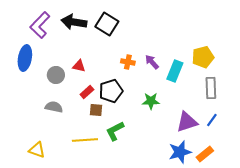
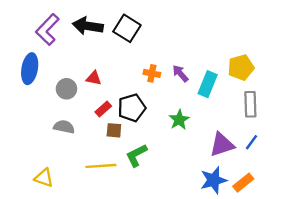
green star: (151, 101) -> (179, 120), turned -30

